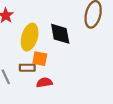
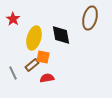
brown rectangle: (27, 68) -> (32, 65), turned -40

